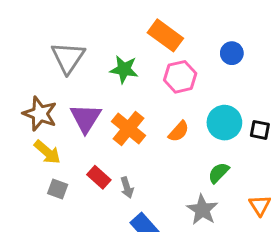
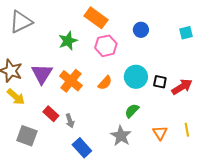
gray triangle: (68, 58) -> (21, 22), moved, turned 30
green star: (124, 69) -> (68, 41), turned -30
gray square: (58, 189) -> (27, 136), moved, size x1.5

